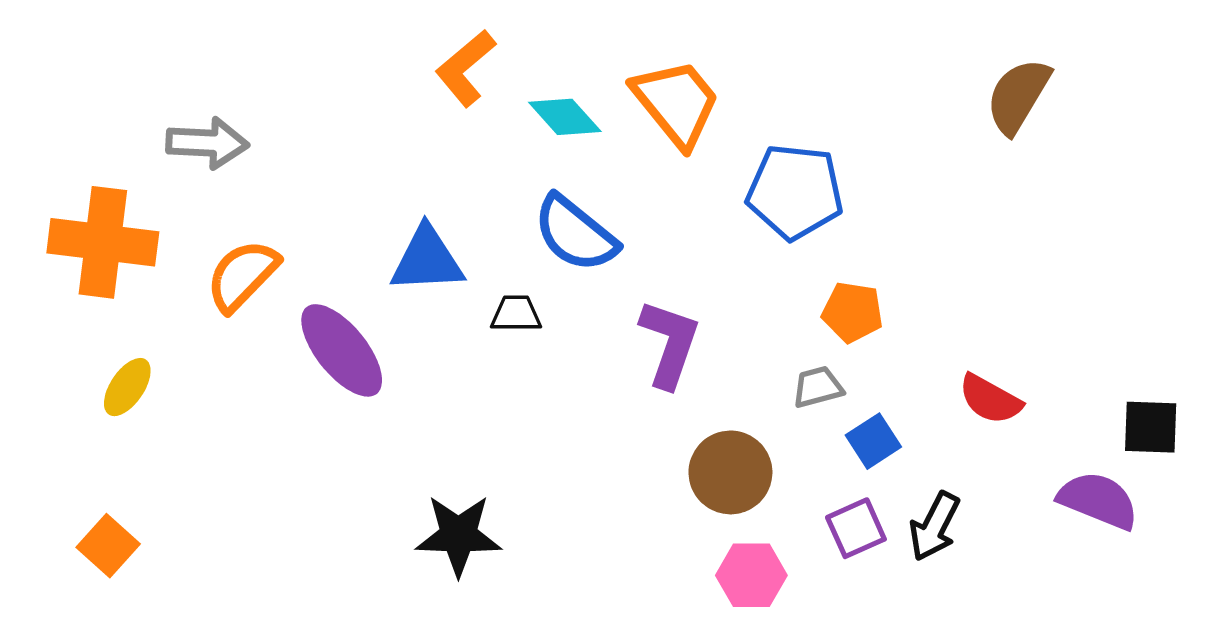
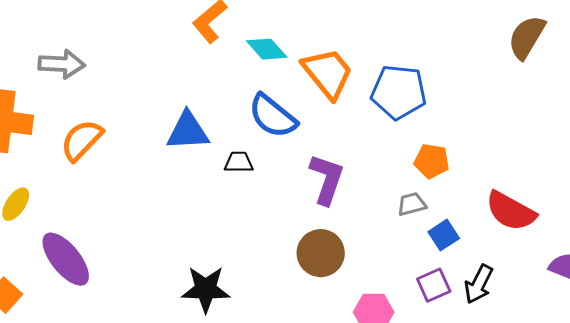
orange trapezoid: (676, 103) -> (328, 73), moved
purple ellipse: (342, 350) -> (66, 259), moved
red semicircle: (990, 399) -> (511, 211), size x1.4
brown circle: (730, 472) -> (321, 253), moved

